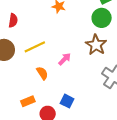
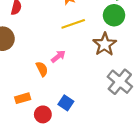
yellow line: (35, 47) -> (73, 24), moved
pink arrow: (65, 59) -> (58, 56), moved

